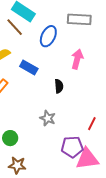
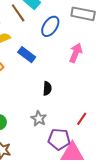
black semicircle: (59, 86) -> (47, 88), moved
gray star: (48, 118) -> (39, 119), moved

